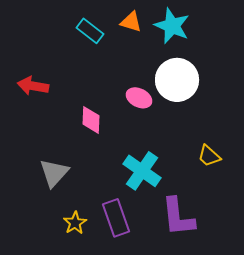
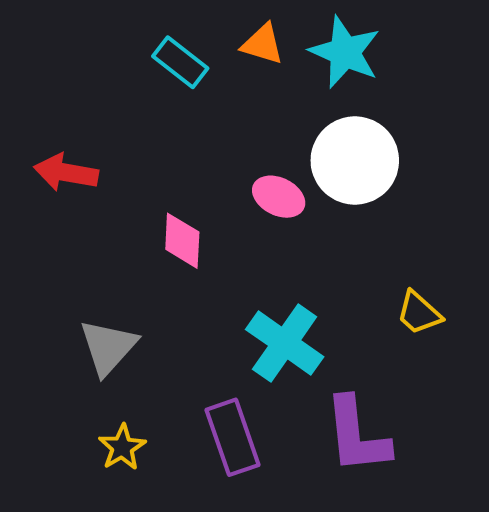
yellow star: (75, 223) -> (122, 447), moved

